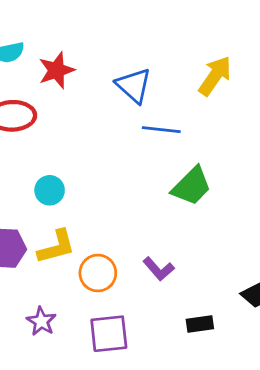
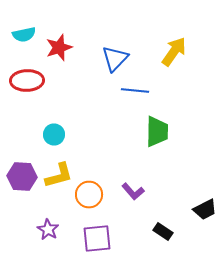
blue triangle: (134, 85) -> (115, 58), turned 32
green trapezoid: (192, 186) -> (157, 132), turned -44
black rectangle: (200, 324) -> (163, 232), turned 42

